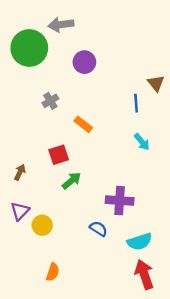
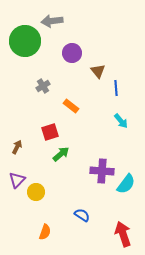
brown triangle: (156, 83) -> (98, 71), moved
blue semicircle: (98, 229) -> (82, 215), moved
cyan semicircle: (140, 242) -> (126, 184), moved, turned -35

